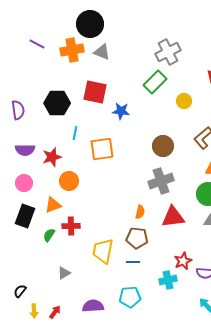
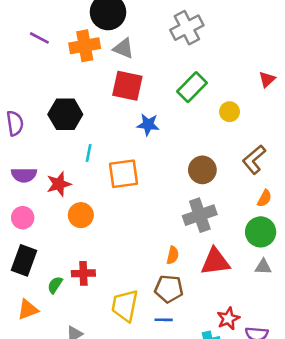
gray cross: (168, 52) -> (187, 28), moved
red square: (95, 92) -> (127, 86), moved
orange triangle: (53, 205) -> (28, 310), moved

